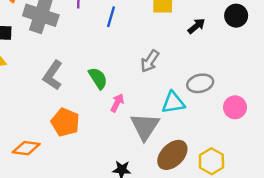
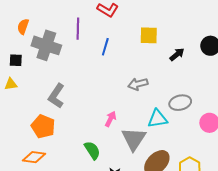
gray arrow: (150, 61) -> (138, 84), turned 42
green semicircle: (98, 78) -> (92, 150), moved
orange pentagon: (65, 122) -> (43, 126), moved

